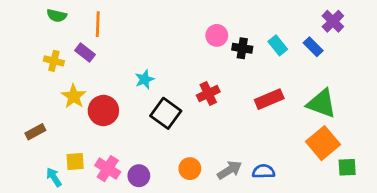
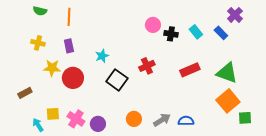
purple rectangle: (85, 52) -> (69, 46), moved, turned 40
yellow star: (74, 96) -> (52, 68), turned -30

